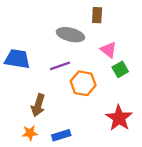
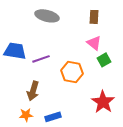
brown rectangle: (97, 15) -> (94, 17), moved
gray ellipse: (70, 35) -> (47, 16), moved
purple line: (60, 66) -> (41, 59), moved

